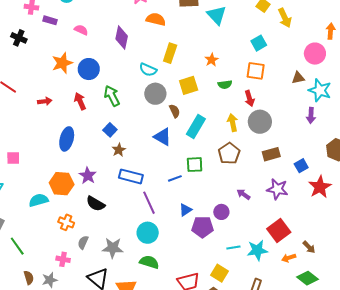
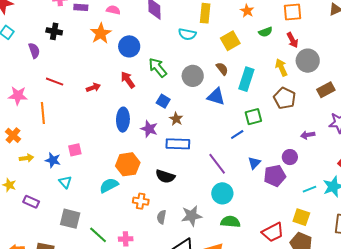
orange star: (62, 63) -> (101, 33), moved
gray circle: (155, 94) -> (193, 76), moved
purple star: (88, 176) -> (149, 129), moved
blue rectangle: (131, 176) -> (178, 144), moved
purple arrow: (244, 194) -> (308, 135), turned -32
pink cross: (63, 259) -> (126, 239), moved

